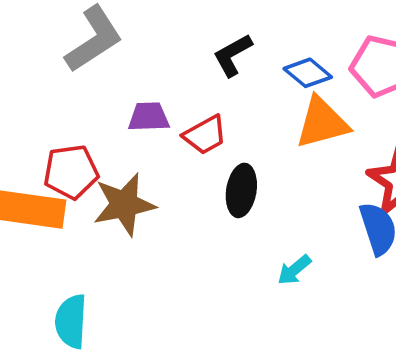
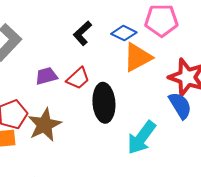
black ellipse: (241, 190) -> (104, 103), size x1.4
cyan arrow: (294, 270) -> (141, 138), size x1.8

